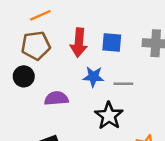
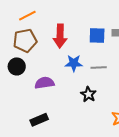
blue square: (112, 43) -> (97, 35), moved
black star: (109, 116) -> (88, 94), size x0.7

